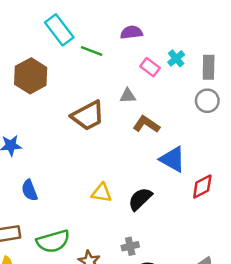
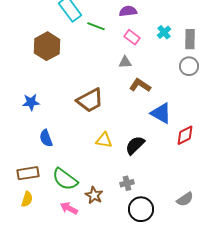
pink rectangle: (150, 67) -> (132, 37), moved
brown trapezoid: (88, 116) -> (90, 100), moved
green semicircle: (53, 241) -> (65, 179), turned 52

